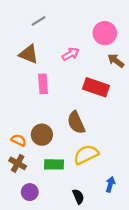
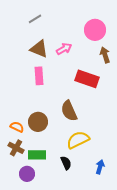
brown triangle: (29, 54) -> (39, 49), moved
brown arrow: (116, 61) -> (105, 55), turned 35
green rectangle: (54, 164) -> (37, 155), moved
black semicircle: (78, 196) -> (66, 163), moved

